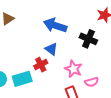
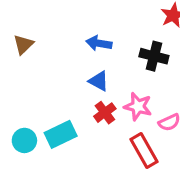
blue arrow: (55, 25) -> (99, 43), size x0.7
red cross: (41, 65) -> (105, 113), moved

